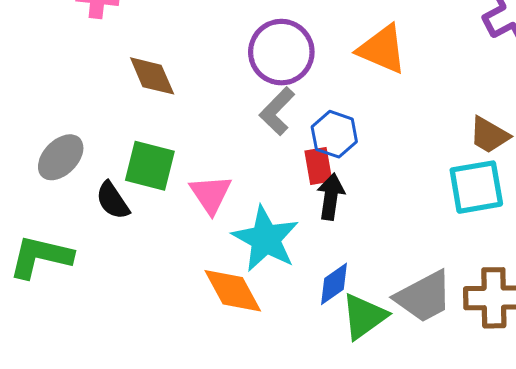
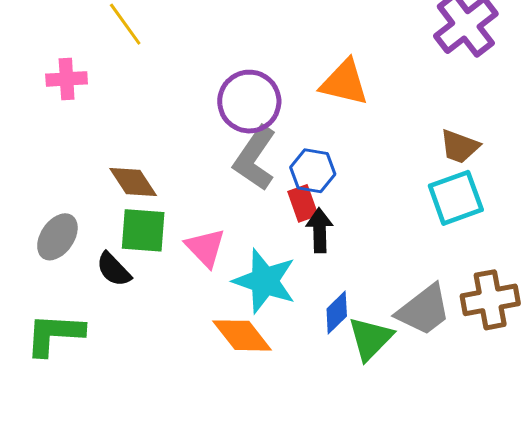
brown diamond: (152, 76) -> (133, 182), moved
gray L-shape: (277, 111) -> (255, 158), size x1.4

